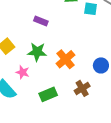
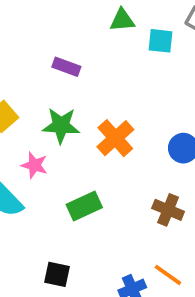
brown cross: (82, 88) -> (168, 210), moved, turned -35

